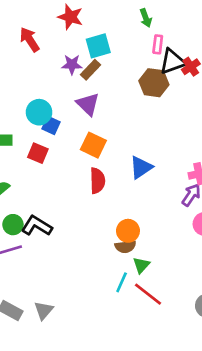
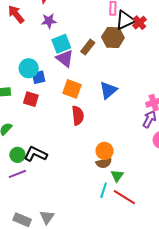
cyan square: (98, 46) -> (61, 44), moved
purple star: (72, 64) -> (49, 21), moved
brown rectangle: (90, 70) -> (88, 47), moved
blue square: (51, 125) -> (39, 77), turned -32
blue triangle: (141, 167) -> (108, 90), moved

